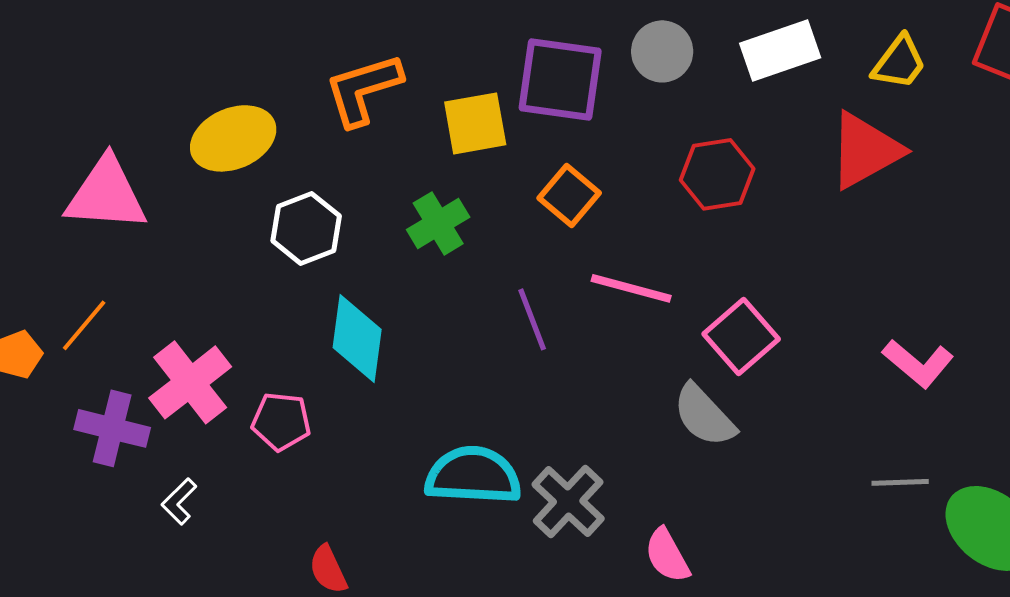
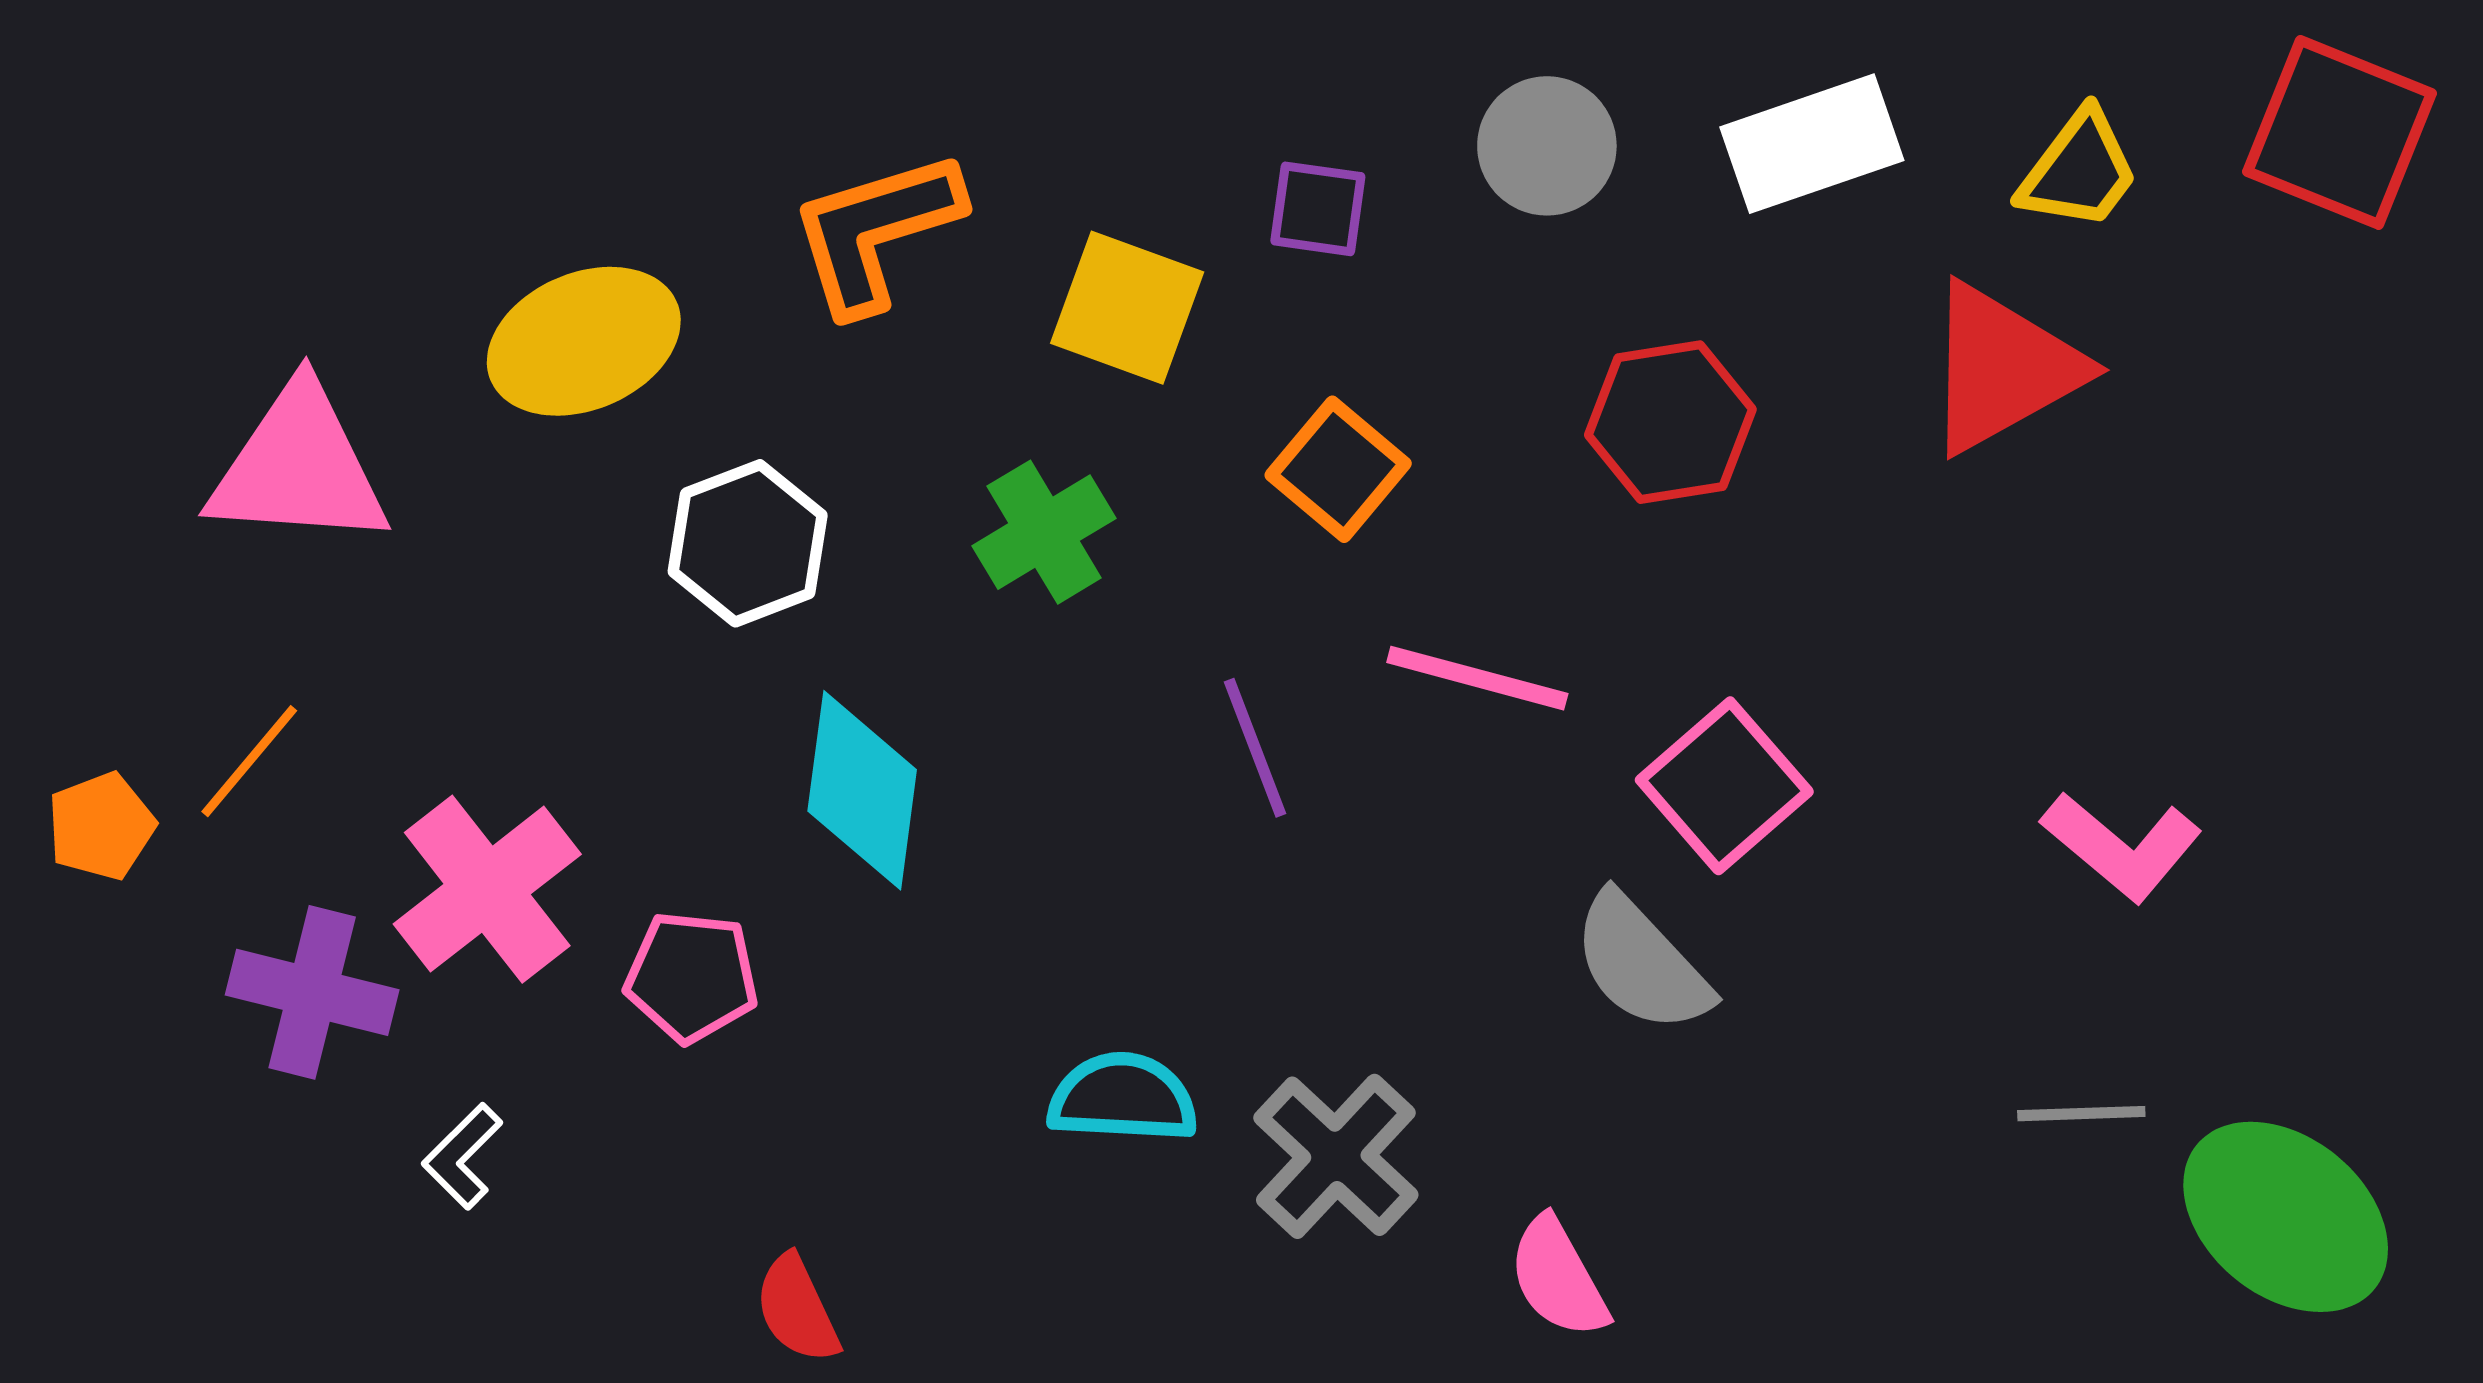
purple square: (560, 79) -> (1318, 209), size x0.5
yellow square: (475, 123) -> (1127, 308), turned 30
cyan semicircle: (473, 475) -> (1123, 1098), size x0.7

